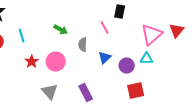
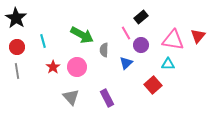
black rectangle: (120, 12) -> (141, 17), turned 40
green arrow: (61, 30) -> (82, 35), size x1.6
pink triangle: (152, 35) -> (173, 40), turned 50
purple circle: (127, 66) -> (141, 45), moved
red square: (136, 91) -> (153, 85), moved, turned -30

